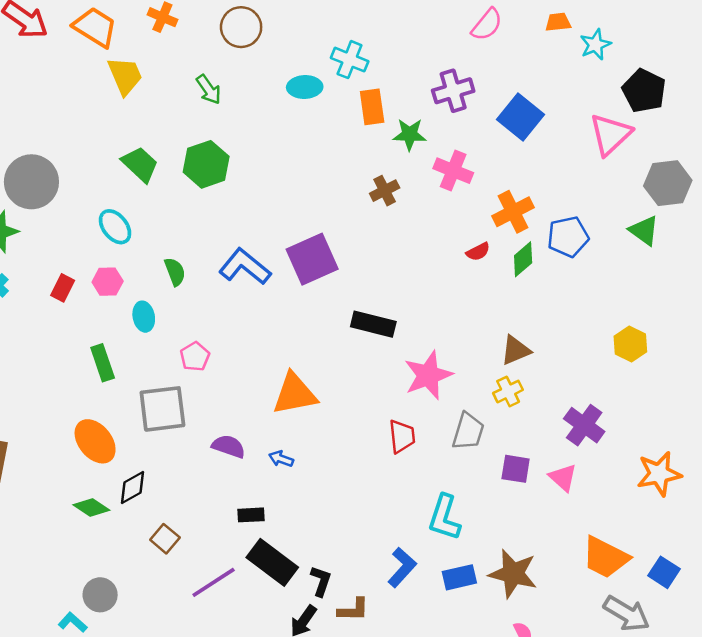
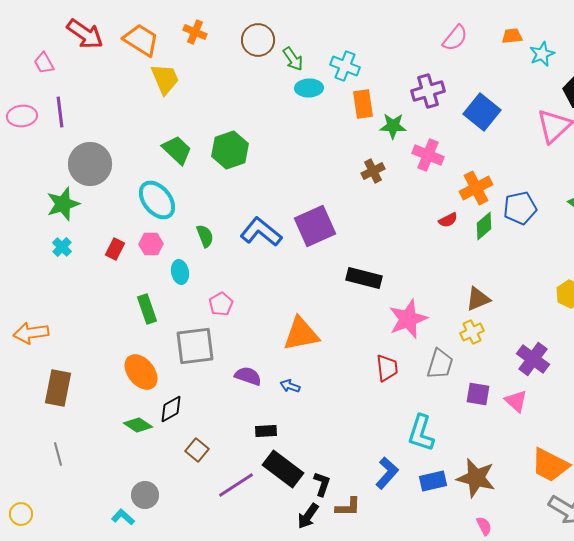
green arrow: (209, 89) -> (293, 59), moved
cyan ellipse: (115, 227) -> (157, 200), size x1.4

